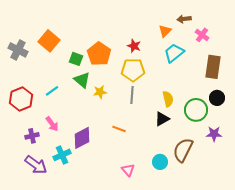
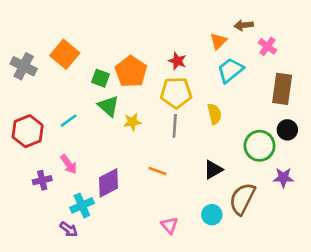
yellow semicircle: (168, 99) -> (214, 114), moved
black triangle: (162, 119) -> (213, 170), moved
purple arrow: (36, 165) -> (69, 229), moved, size x0.6

